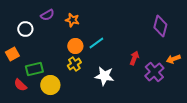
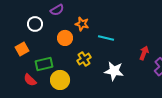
orange star: (72, 20) -> (82, 24), moved
cyan line: (96, 43) -> (106, 38), turned 49
orange circle: (75, 46) -> (65, 38), moved

